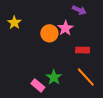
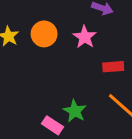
orange circle: (49, 33) -> (44, 34), moved

